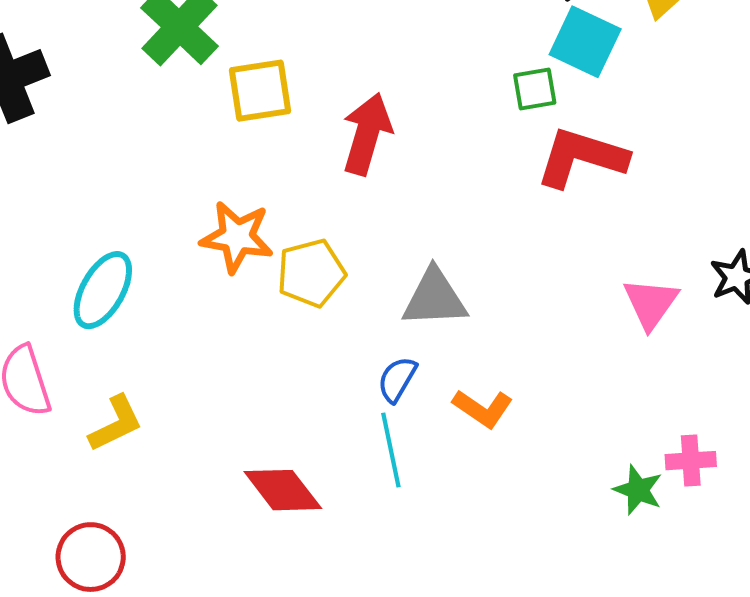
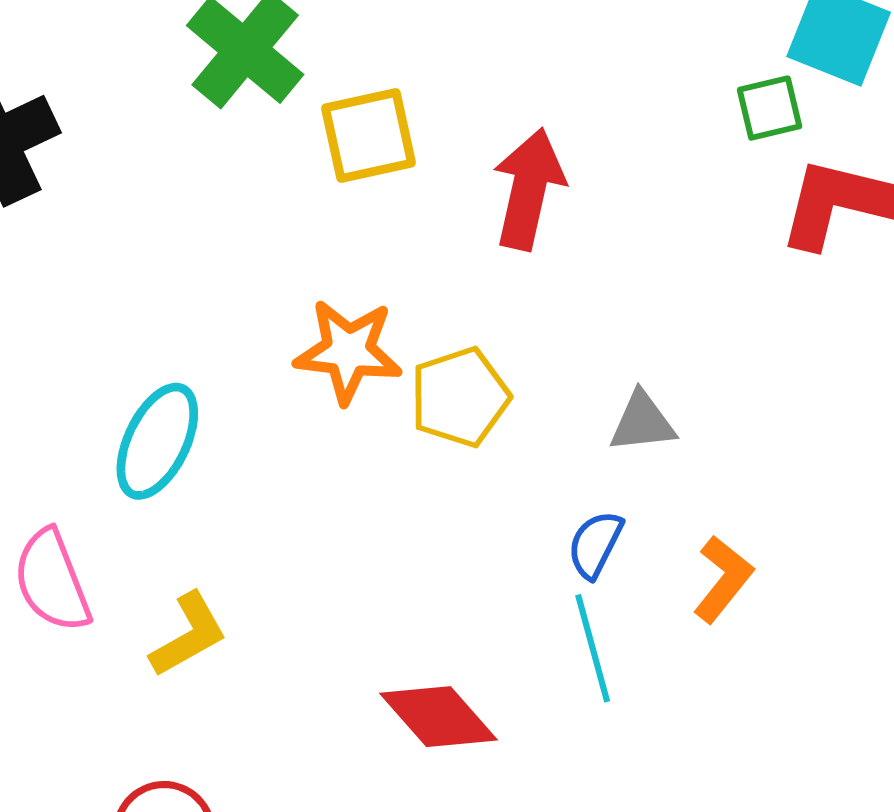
gray triangle: (435, 298) -> (642, 422), size x0.7
orange L-shape: (483, 408) -> (723, 579), turned -82

